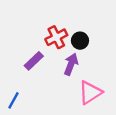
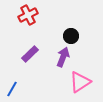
red cross: (56, 37) -> (28, 15), moved

